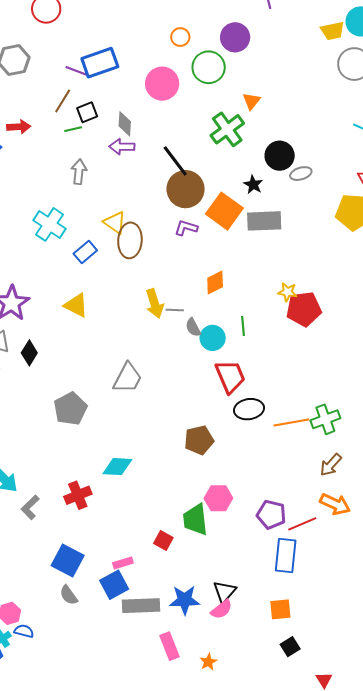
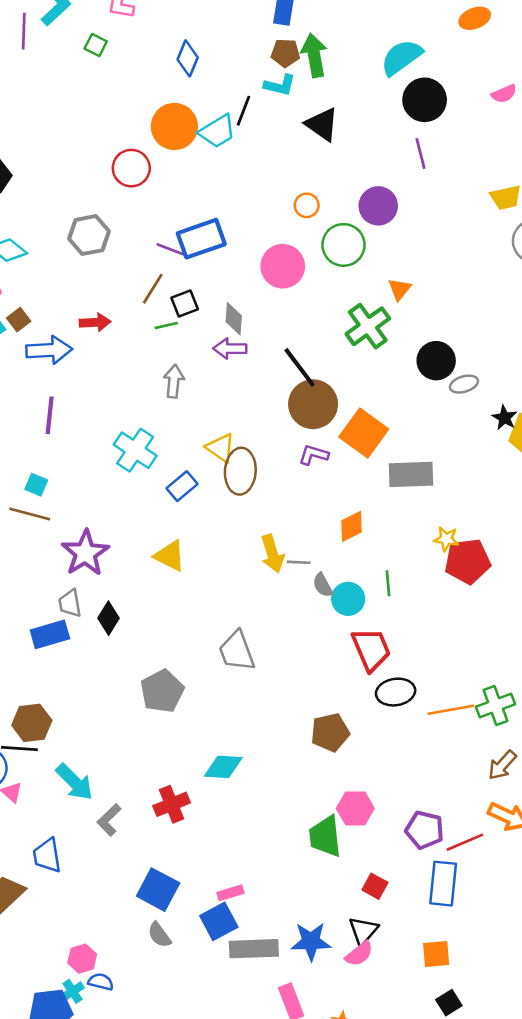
black star: (253, 185) -> (505, 418), moved
gray rectangle: (264, 221) -> (411, 474), moved
gray trapezoid: (128, 378) -> (237, 651), turned 132
red square: (163, 540) -> (375, 886), moved

